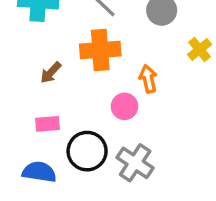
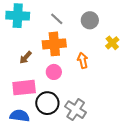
pink circle: (124, 106) -> (54, 72), moved
pink rectangle: (48, 124) -> (24, 88), size x1.6

